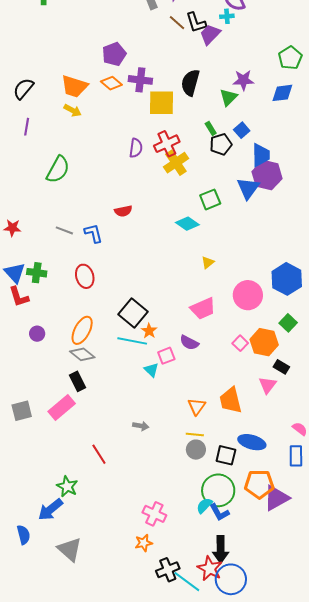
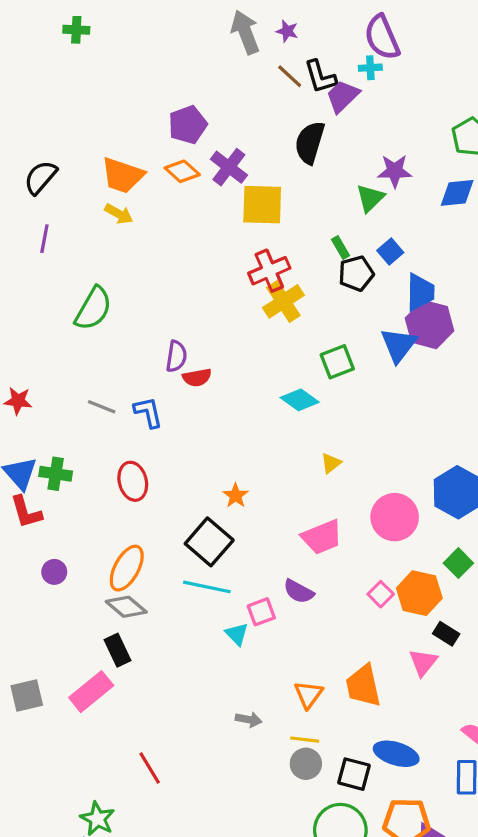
purple cross: (140, 80) -> (229, 167), turned 30
black semicircle: (190, 83) -> (310, 143), moved
purple semicircle: (136, 148) -> (176, 356), moved
orange star: (149, 331) -> (236, 496), moved
gray arrow: (141, 426) -> (249, 719), moved

